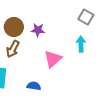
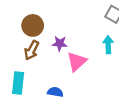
purple star: (38, 30) -> (60, 44), moved

